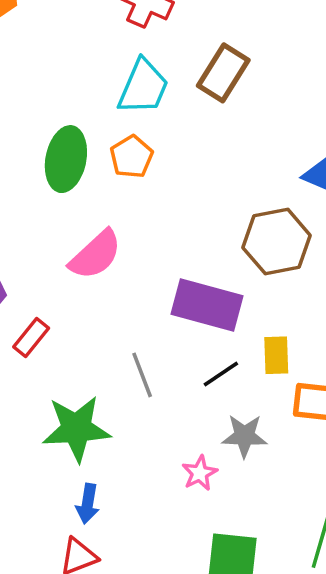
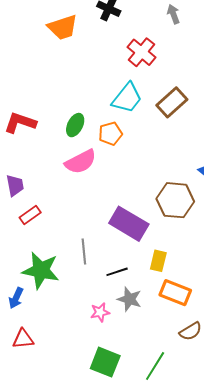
green ellipse: (66, 159) -> (75, 125), size x0.7
pink semicircle: (95, 255) -> (81, 162), moved
black line: (221, 374) -> (117, 272), moved
blue arrow: (88, 504) -> (16, 298), moved

